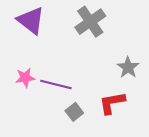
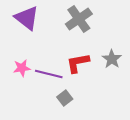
red L-shape: (112, 103) -> (78, 63), moved

